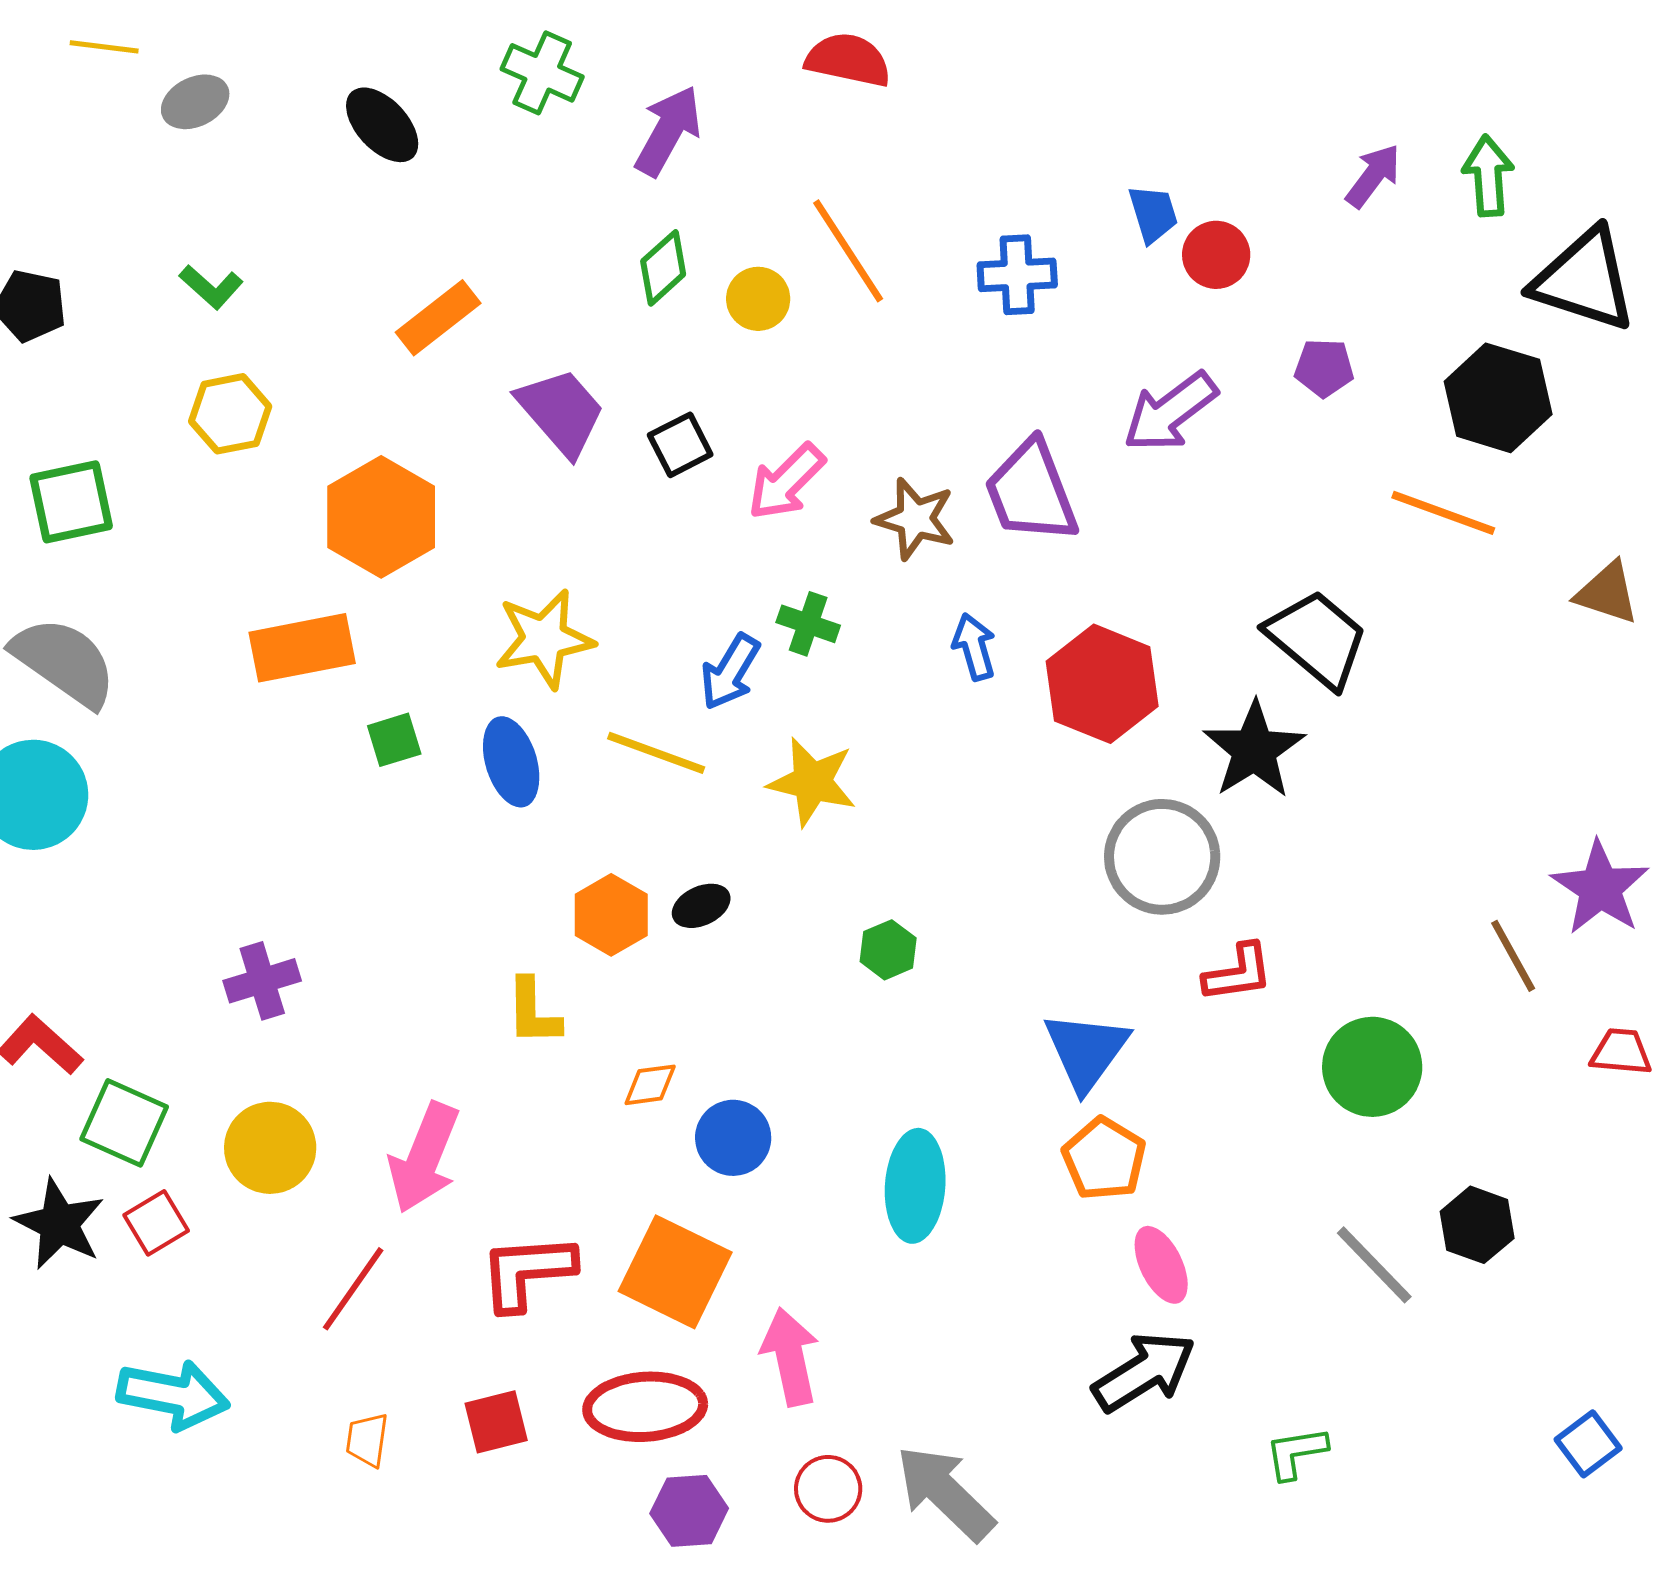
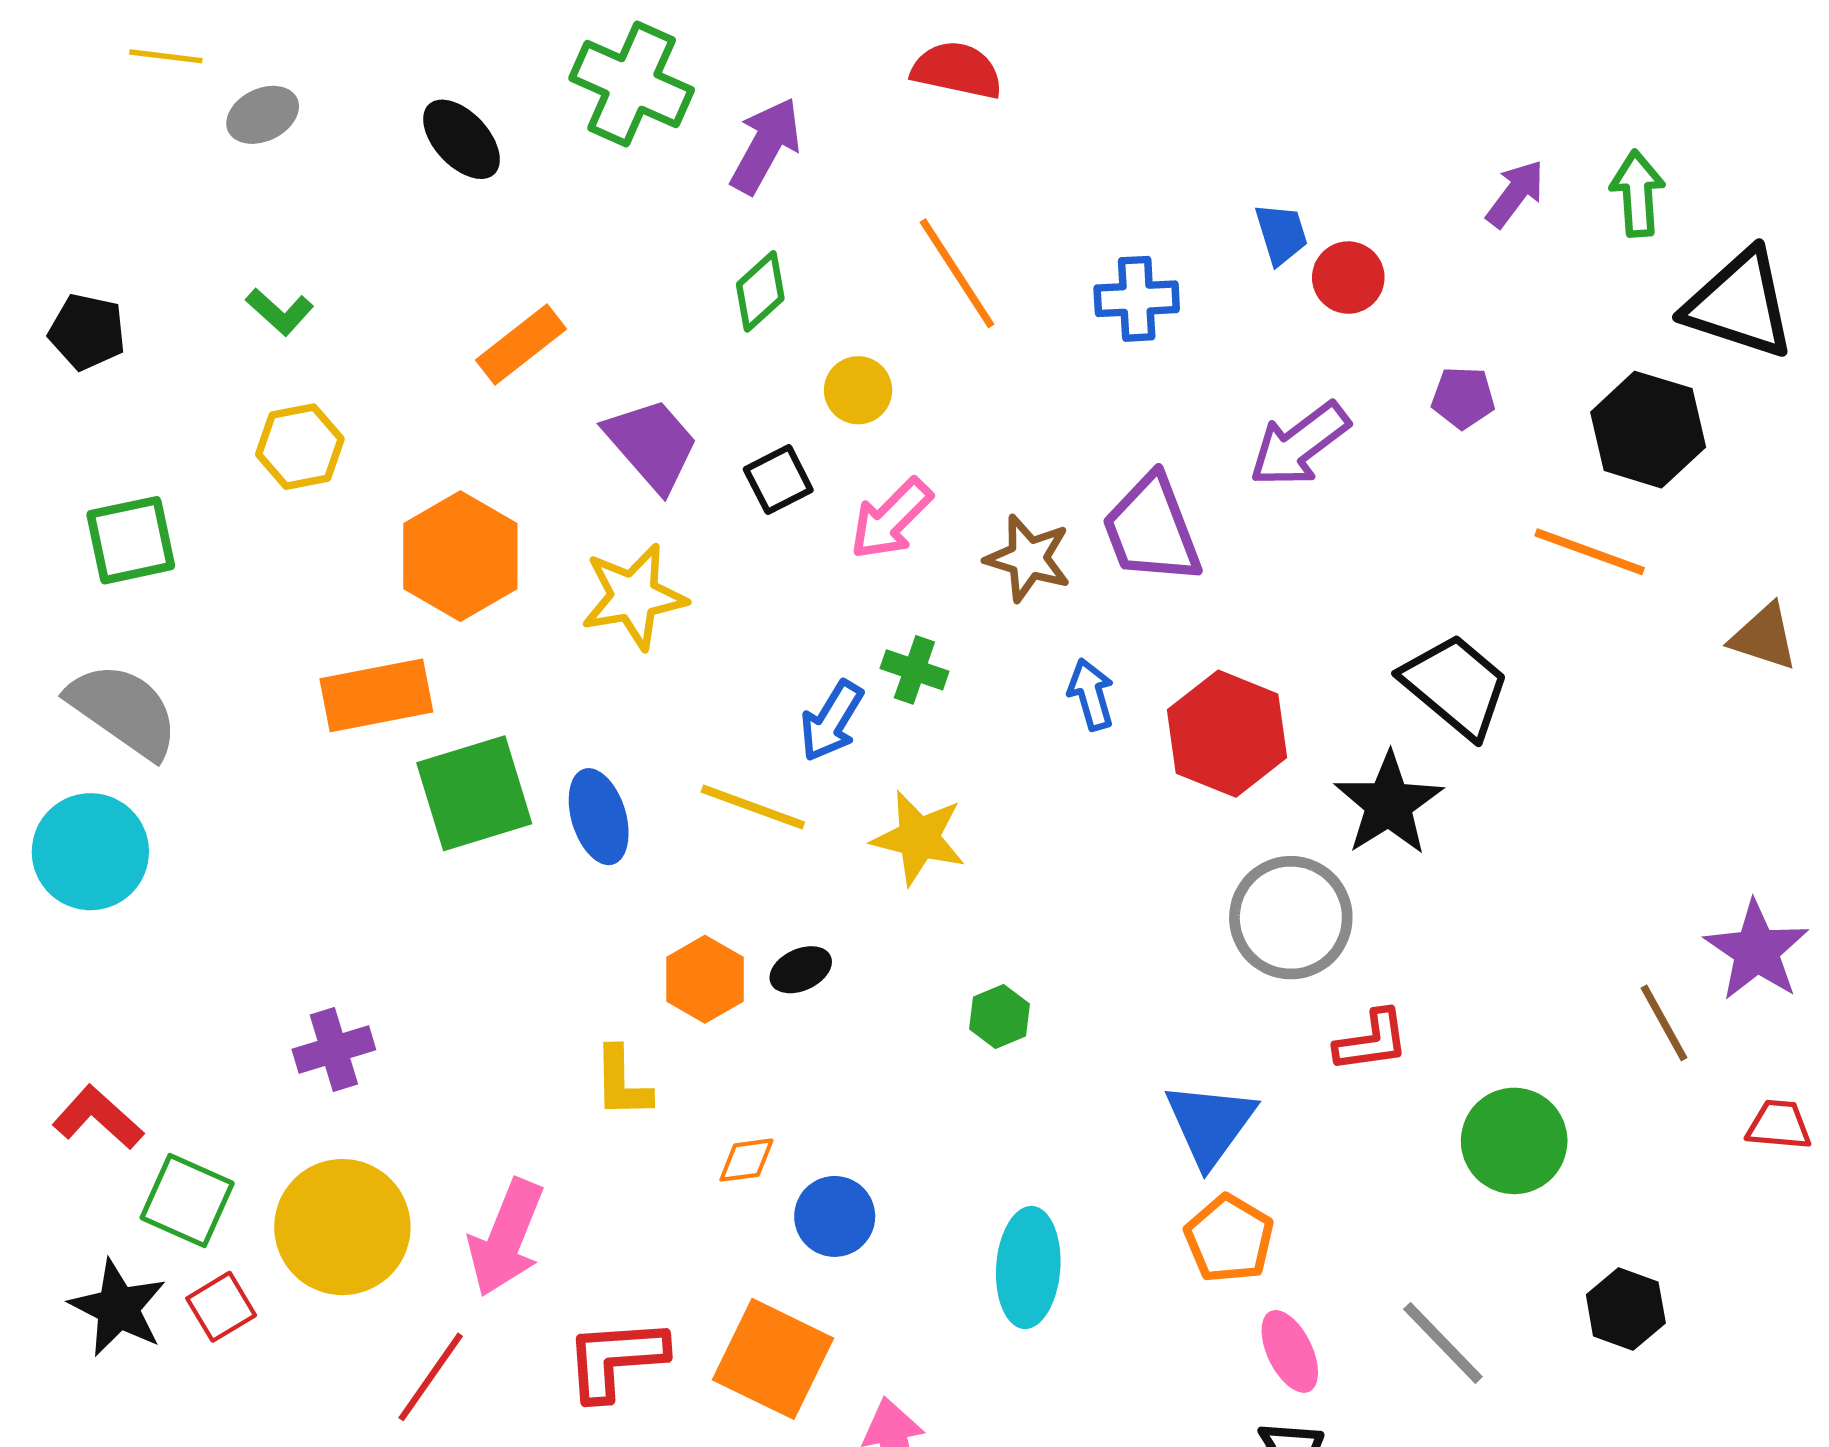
green cross: (542, 73) -> (632, 84), size x1.4
yellow circle: (758, 299) -> (858, 390), moved
yellow star: (544, 639) -> (634, 597), moved
green square: (394, 740) -> (474, 793), size x2.0
yellow circle: (270, 1148) -> (342, 1227), size x1.4
gray line: (1374, 1265) -> (1443, 1343), moved

